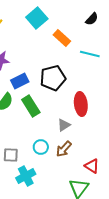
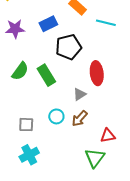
blue rectangle: (20, 81) -> (48, 24), moved
red triangle: (92, 166) -> (108, 136), turned -42
cyan cross: (26, 176) -> (29, 155), moved

